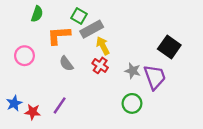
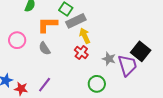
black square: (169, 47) -> (141, 51), moved
gray semicircle: (66, 64) -> (45, 48), moved
green circle: (132, 103) -> (97, 84), moved

